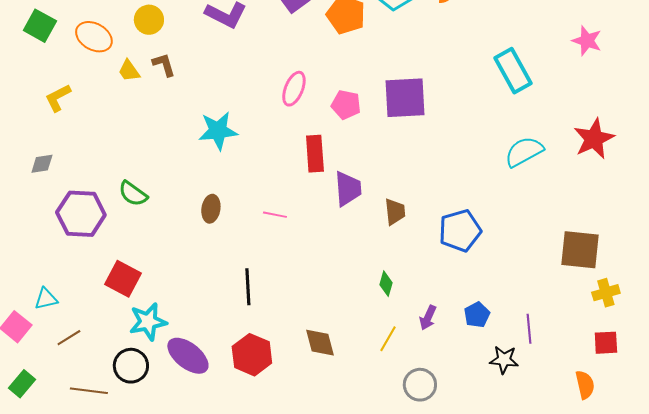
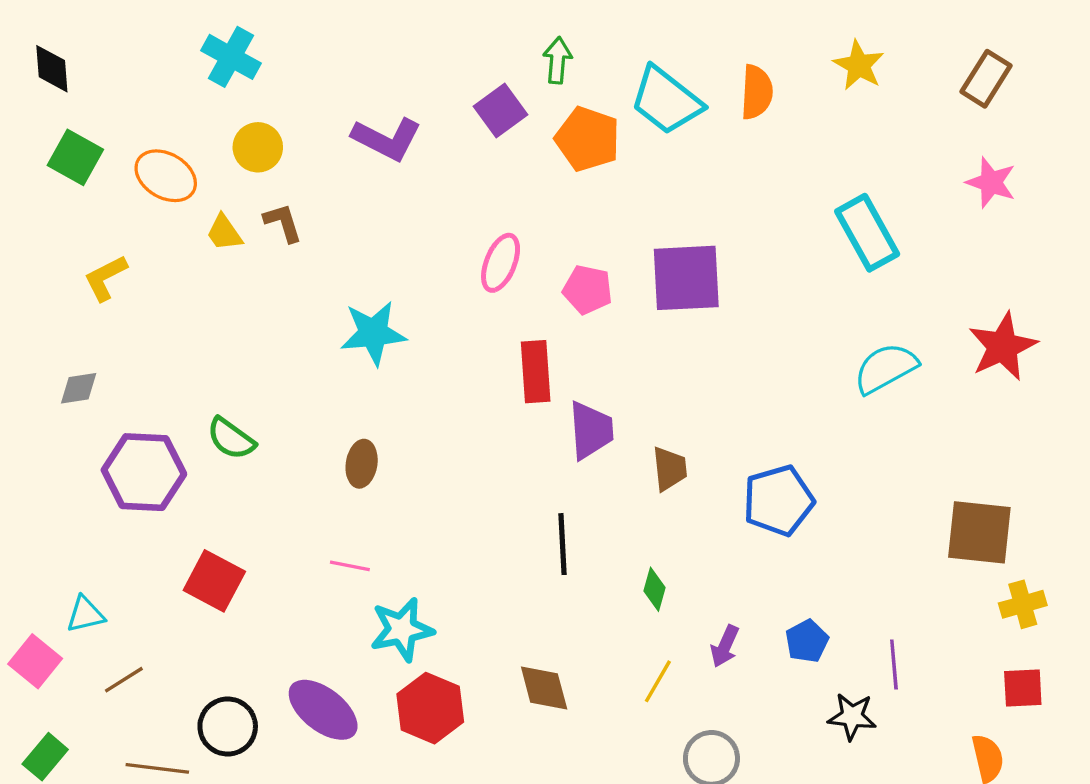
pink line: (275, 215) -> (350, 566), moved
black line: (248, 287) -> (562, 544), moved
cyan star: (148, 322) -> (402, 629), moved

